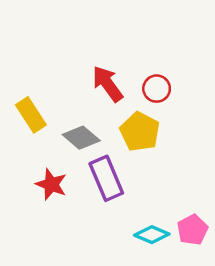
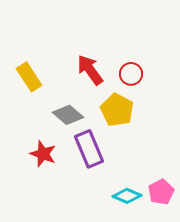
yellow rectangle: (31, 115) -> (29, 77), moved

